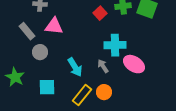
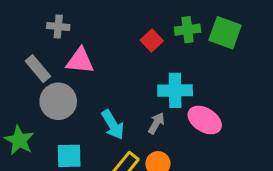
gray circle: (40, 52) -> (58, 101), size x1.5
gray arrow: (103, 66) -> (156, 123), turned 64

